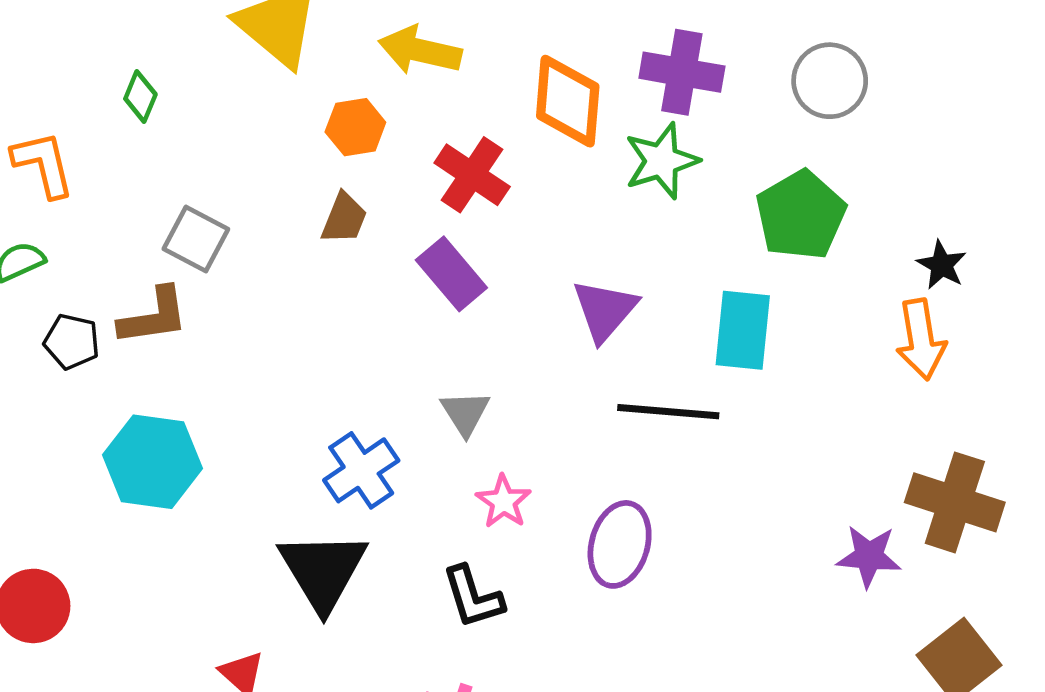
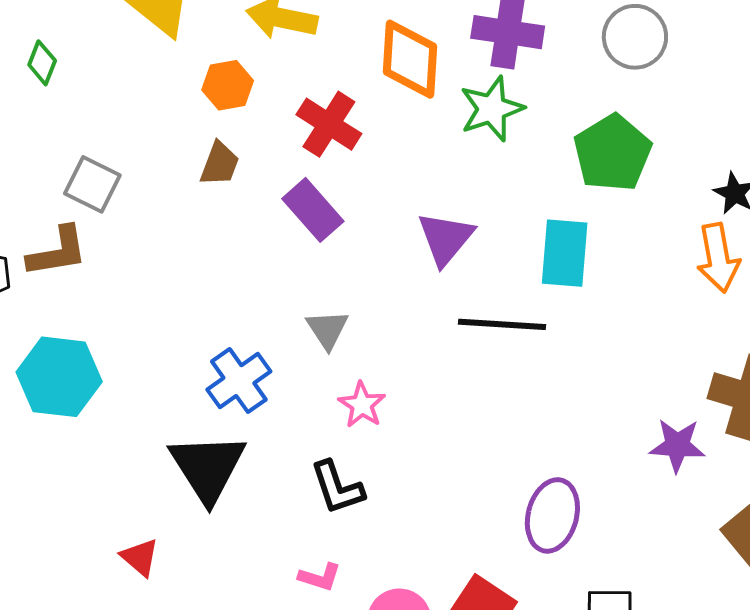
purple ellipse: (620, 544) -> (552, 515), moved

